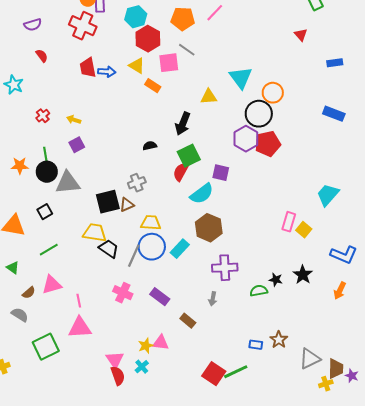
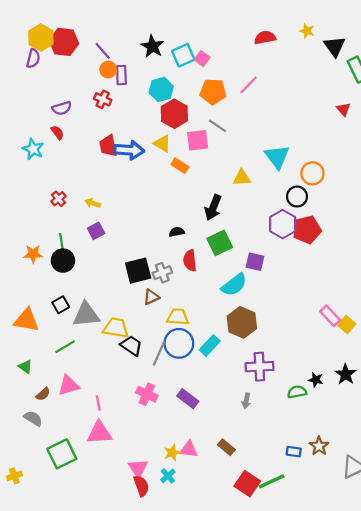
purple semicircle: (33, 25) -> (62, 108), moved
red cross: (83, 26) -> (103, 99), size x0.6
blue arrow: (107, 72) -> (129, 150), size x1.5
cyan star: (14, 85) -> (33, 149), moved
black circle: (259, 114) -> (297, 197), size x0.7
red semicircle: (181, 172) -> (190, 261), moved, turned -36
gray triangle: (68, 183) -> (86, 315), moved
black square: (108, 202) -> (138, 271), moved
pink rectangle: (289, 222) -> (330, 316), turned -60
brown rectangle: (188, 321) -> (226, 447), moved

